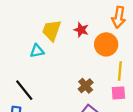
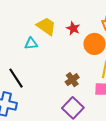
yellow trapezoid: (52, 30) -> (46, 26), turned 100

